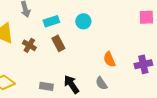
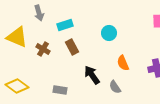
cyan circle: (83, 21) -> (109, 33), moved
black arrow: (71, 84) -> (92, 75), moved

